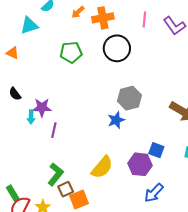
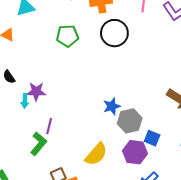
gray hexagon: (129, 98) -> (130, 121), moved
purple line: (54, 130) -> (49, 126), moved
green L-shape: (56, 174) -> (39, 144), moved

